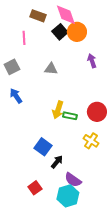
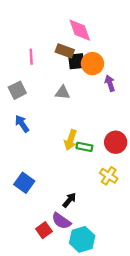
brown rectangle: (38, 16) -> (65, 51), moved
black square: (60, 32) -> (76, 61), moved, turned 35
orange circle: (77, 32) -> (93, 64), moved
blue square: (43, 147) -> (24, 183), moved
purple semicircle: (73, 180) -> (61, 221), moved

